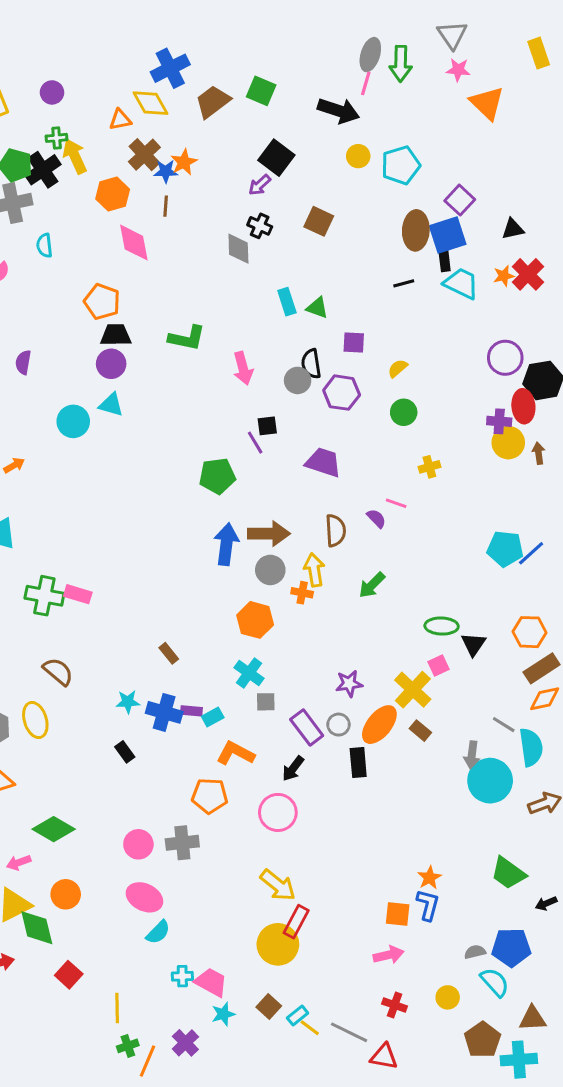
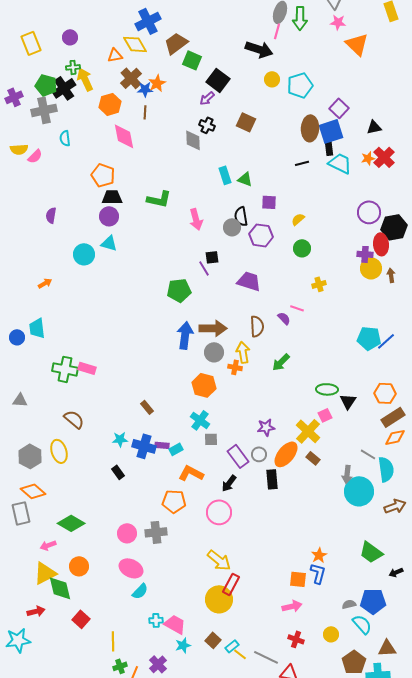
green square: (261, 91) -> (192, 60), moved

